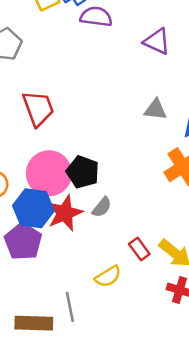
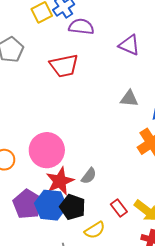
red trapezoid: (38, 108) -> (64, 66), moved, turned 100
black pentagon: (83, 172) -> (73, 207), moved
blue hexagon: (33, 208) -> (51, 205), moved

